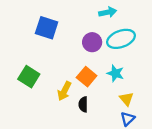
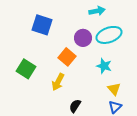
orange square: (87, 77) -> (67, 57), moved
black semicircle: (83, 104) -> (75, 106), moved, turned 32

